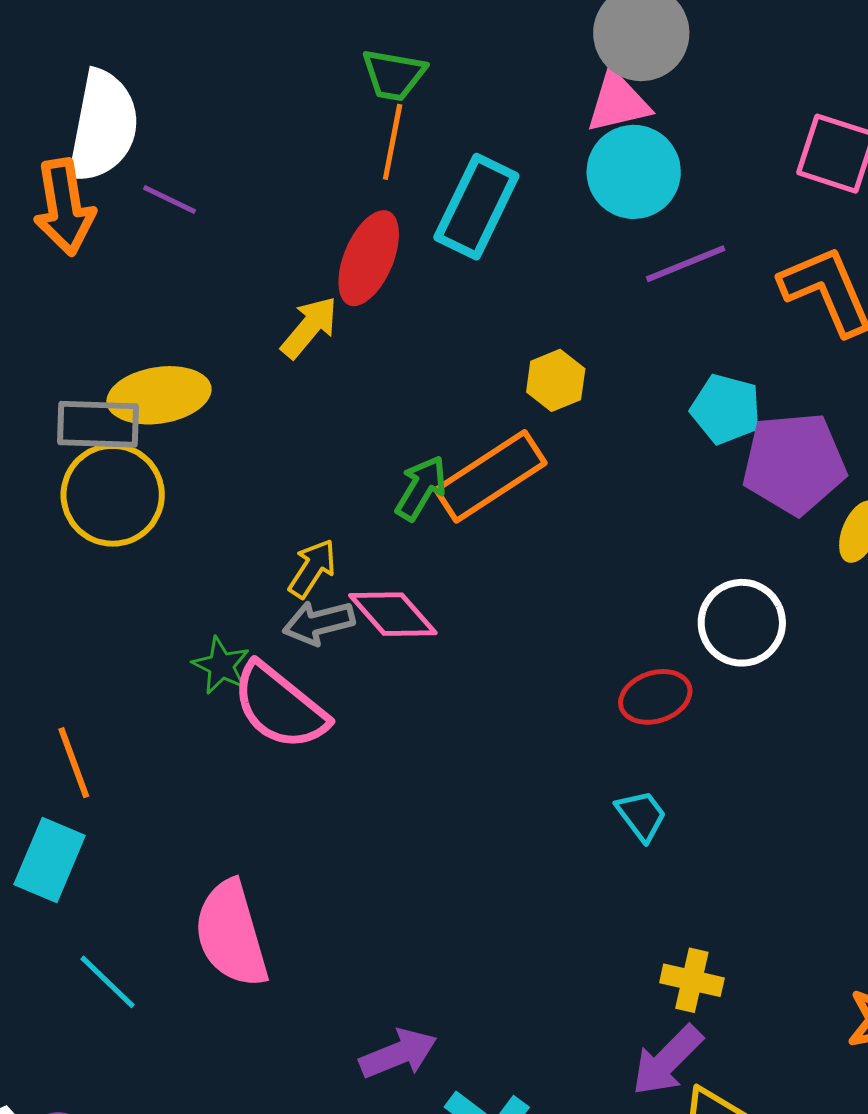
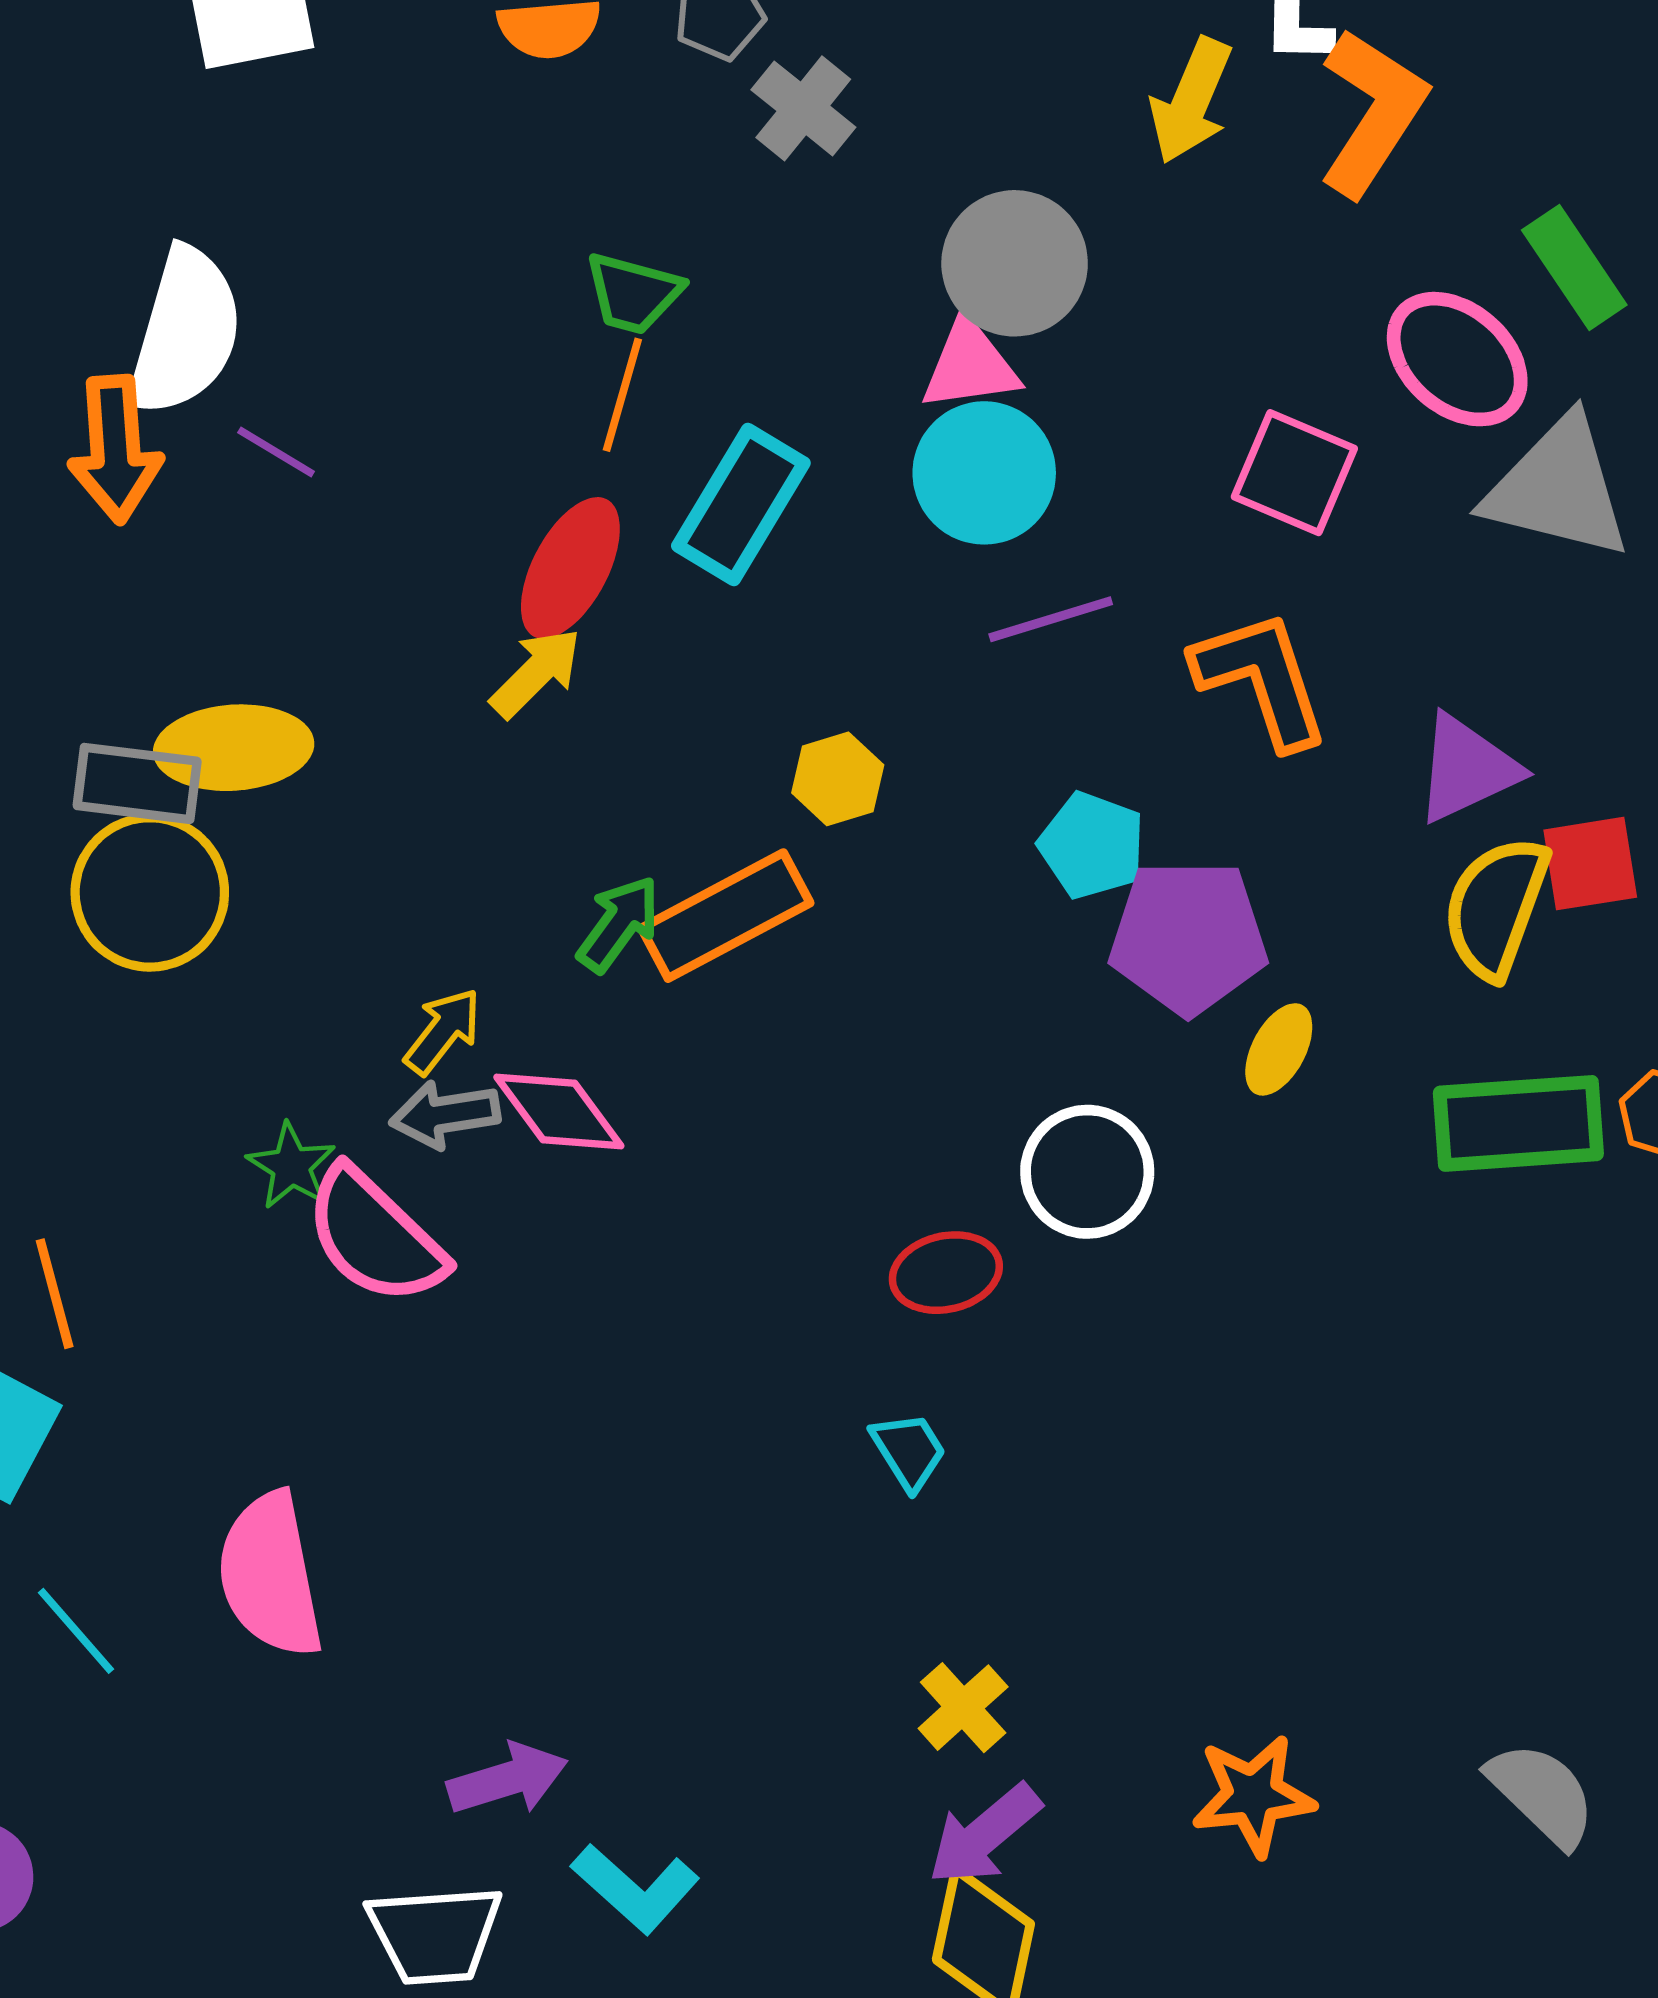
yellow arrow: (309, 327) -> (536, 673), moved
yellow cross: (692, 980) -> (963, 1708), turned 30
purple arrow: (667, 1060) -> (984, 1835), moved

